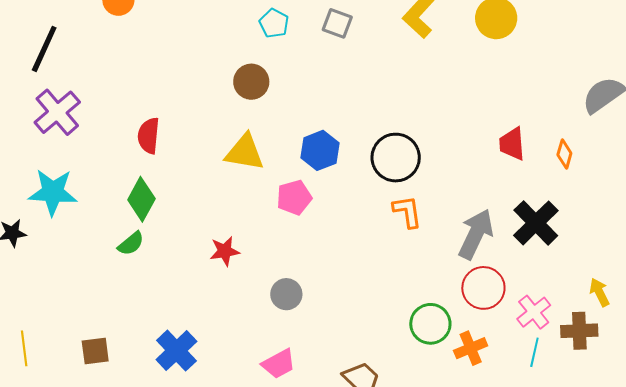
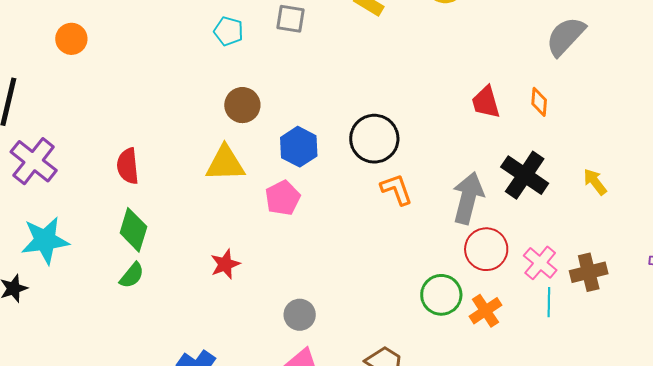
brown circle: (251, 82) -> (242, 105), moved
yellow arrow: (599, 292) -> (595, 182), moved
gray circle: (286, 294) -> (300, 315), moved

